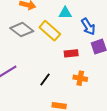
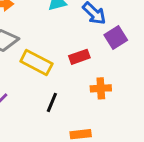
yellow rectangle: (50, 31) -> (36, 63), moved

